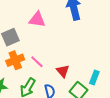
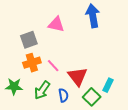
red triangle: (63, 71) -> (78, 77), size x1.5

